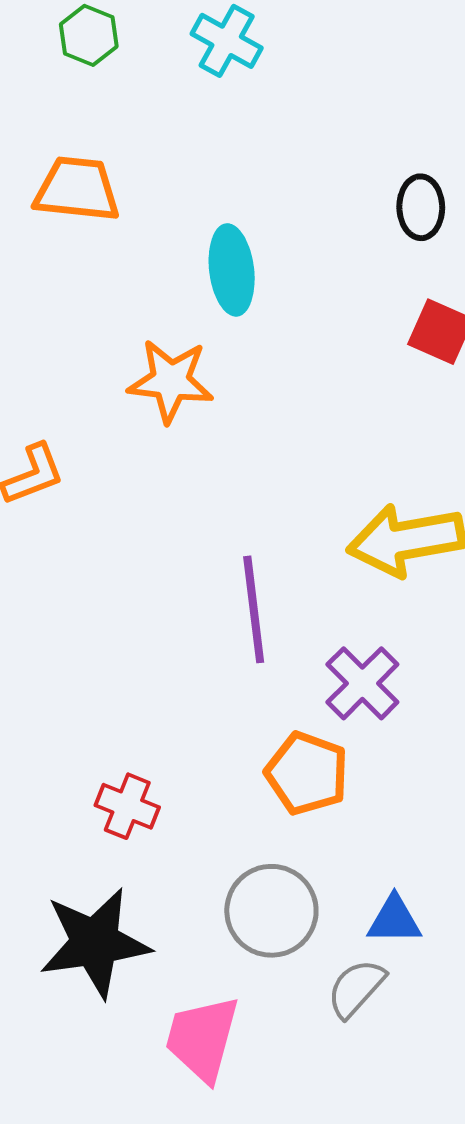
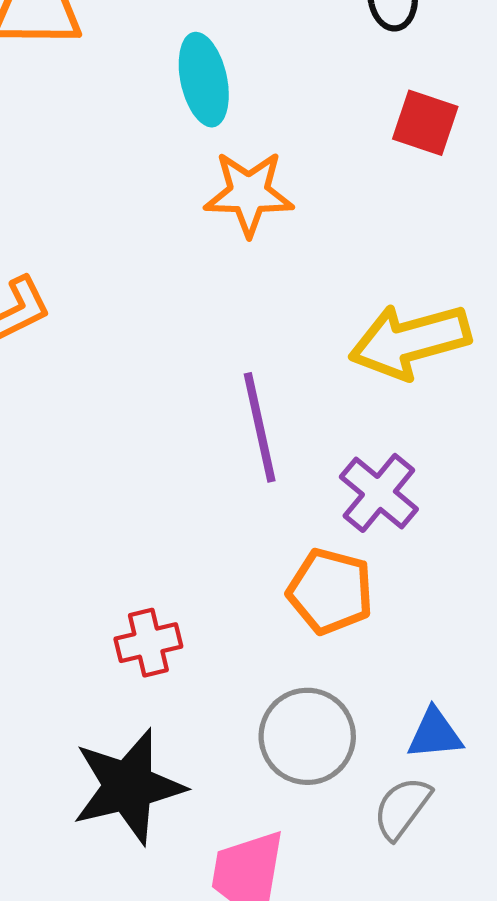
orange star: (171, 381) -> (249, 193), moved
red cross: (127, 806) -> (148, 643), turned -30

